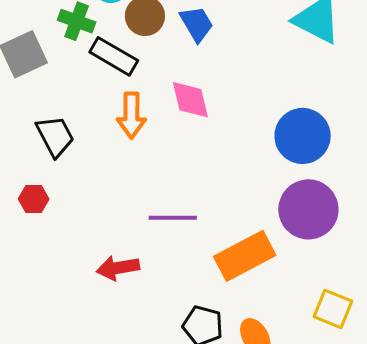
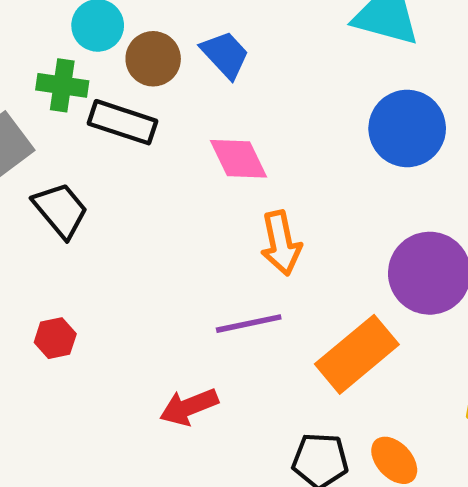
orange arrow: (131, 115) -> (281, 243), moved
black trapezoid: (55, 136) -> (61, 210), moved
blue circle: (303, 136) -> (407, 128), moved

